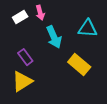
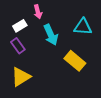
white rectangle: (20, 17) -> (20, 26), moved
purple rectangle: (25, 57) -> (18, 46), moved

